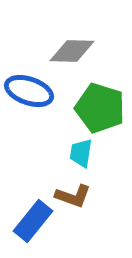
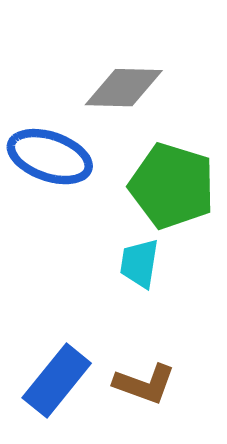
brown L-shape: (73, 196) -> (145, 384), moved

